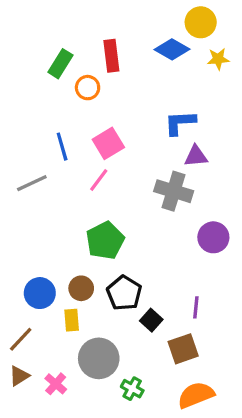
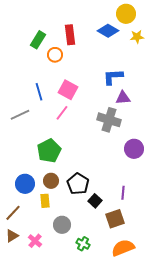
pink square: (108, 143) -> (68, 90), turned -30
green pentagon: (105, 241) -> (49, 151), moved
gray circle: (99, 358) -> (62, 225), size x0.7

